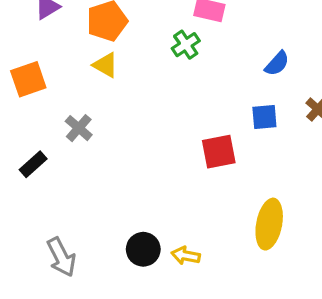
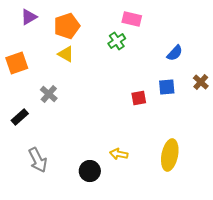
red square: (219, 152) -> (139, 98), moved, size x0.7
yellow arrow: (186, 256) -> (119, 154), moved
gray arrow: (61, 257) -> (38, 160), moved

